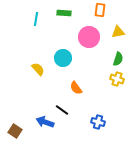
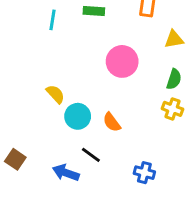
pink circle: (89, 37) -> (122, 61), moved
cyan circle: (63, 58) -> (78, 116), moved
brown square: (15, 131) -> (15, 159), moved

